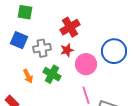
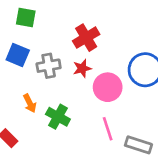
green cross: (52, 74) -> (58, 117), moved

